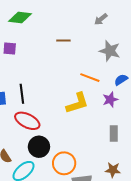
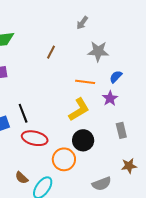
brown line: (63, 41) -> (51, 52), turned -48
black circle: (39, 147) -> (83, 140), moved
orange circle: (64, 163) -> (64, 159), moved

